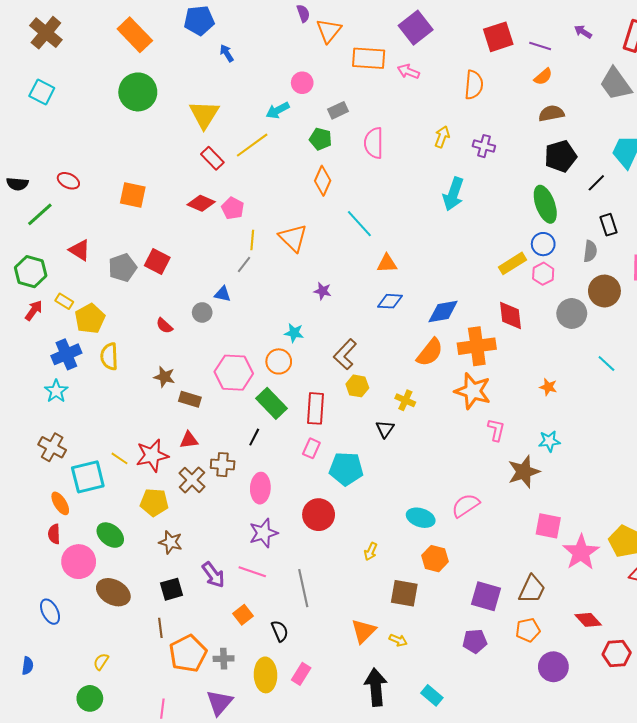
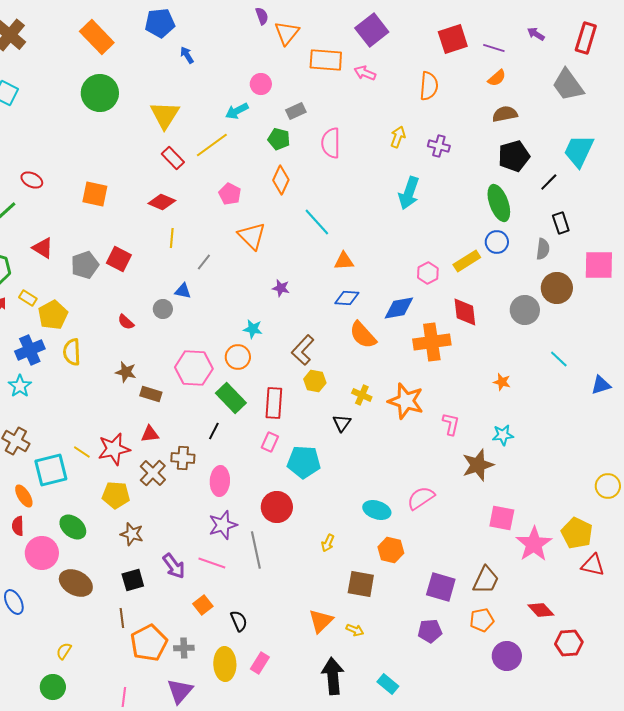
pink pentagon: (233, 208) -> (230, 194), moved
yellow line: (252, 240) -> (172, 238), moved
pink hexagon: (543, 274) -> (428, 273), moved
orange semicircle: (430, 352) -> (363, 335), moved, turned 100
orange star: (473, 391) -> (406, 401), moved
gray line: (303, 588) -> (256, 550), moved

